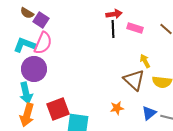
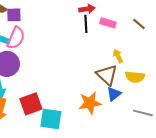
purple square: (41, 20) -> (14, 15), turned -35
orange star: (117, 108) -> (90, 103), size x1.6
blue triangle: (149, 113) -> (114, 94), moved

